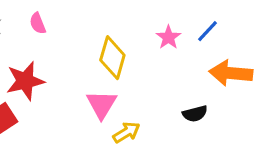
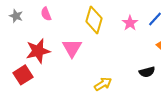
yellow diamond: (112, 58) -> (94, 20), moved
pink triangle: (102, 104) -> (72, 48), moved

